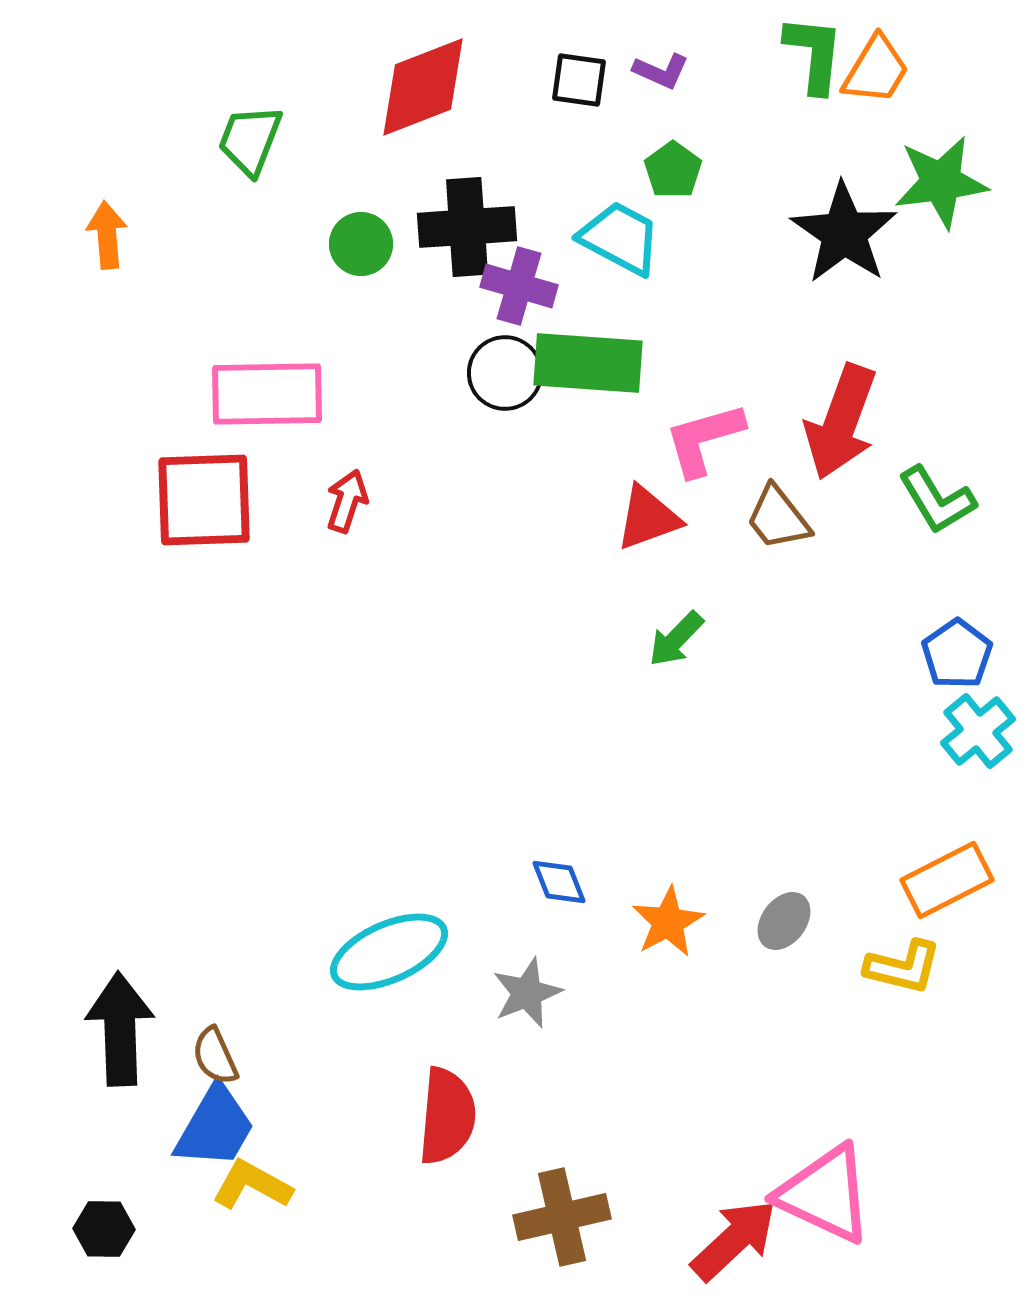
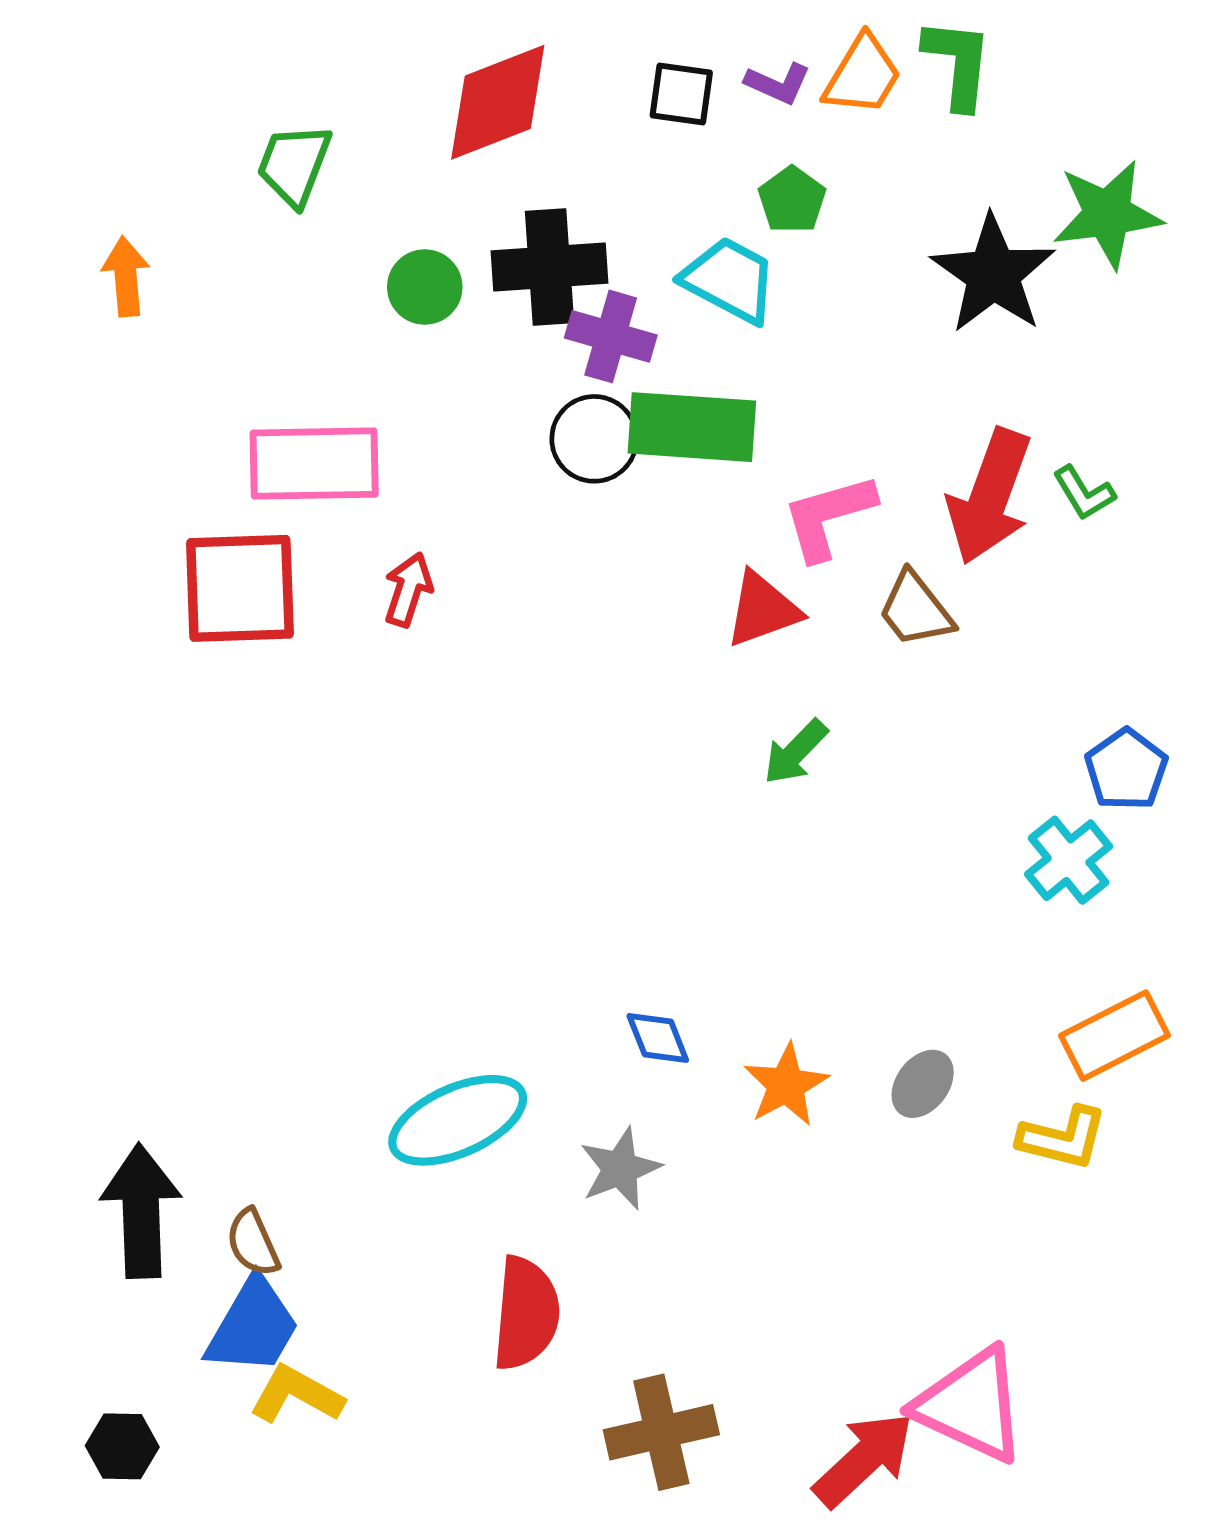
orange trapezoid: (876, 70) -> (863, 75), moved
green L-shape: (937, 500) -> (1084, 493), moved, size x0.7
cyan cross: (978, 731) -> (1069, 860), moved

